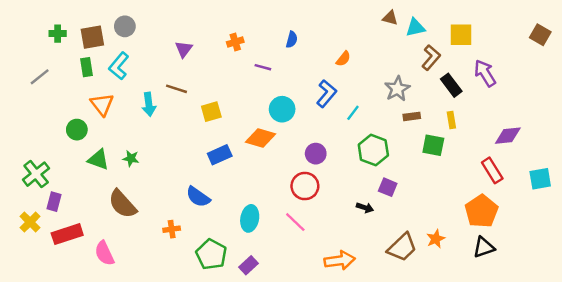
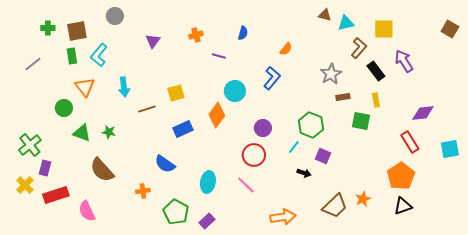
gray circle: (125, 26) -> (115, 16), moved
brown line: (176, 89) -> (147, 109), moved, turned -36
cyan line: (353, 113) -> (294, 147), moved
orange diamond: (260, 138) -> (217, 115), turned -70

